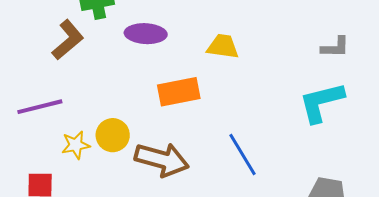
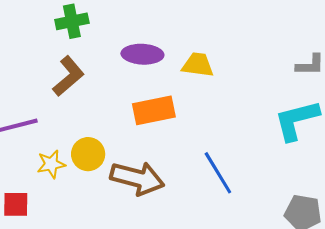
purple ellipse: (146, 34) -> (142, 54), moved
brown L-shape: (68, 40) -> (68, 76), moved

